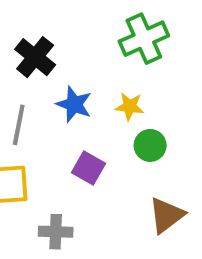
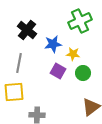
blue star: (74, 104) -> (53, 44), moved, turned -30
purple square: (88, 168) -> (58, 71), moved

